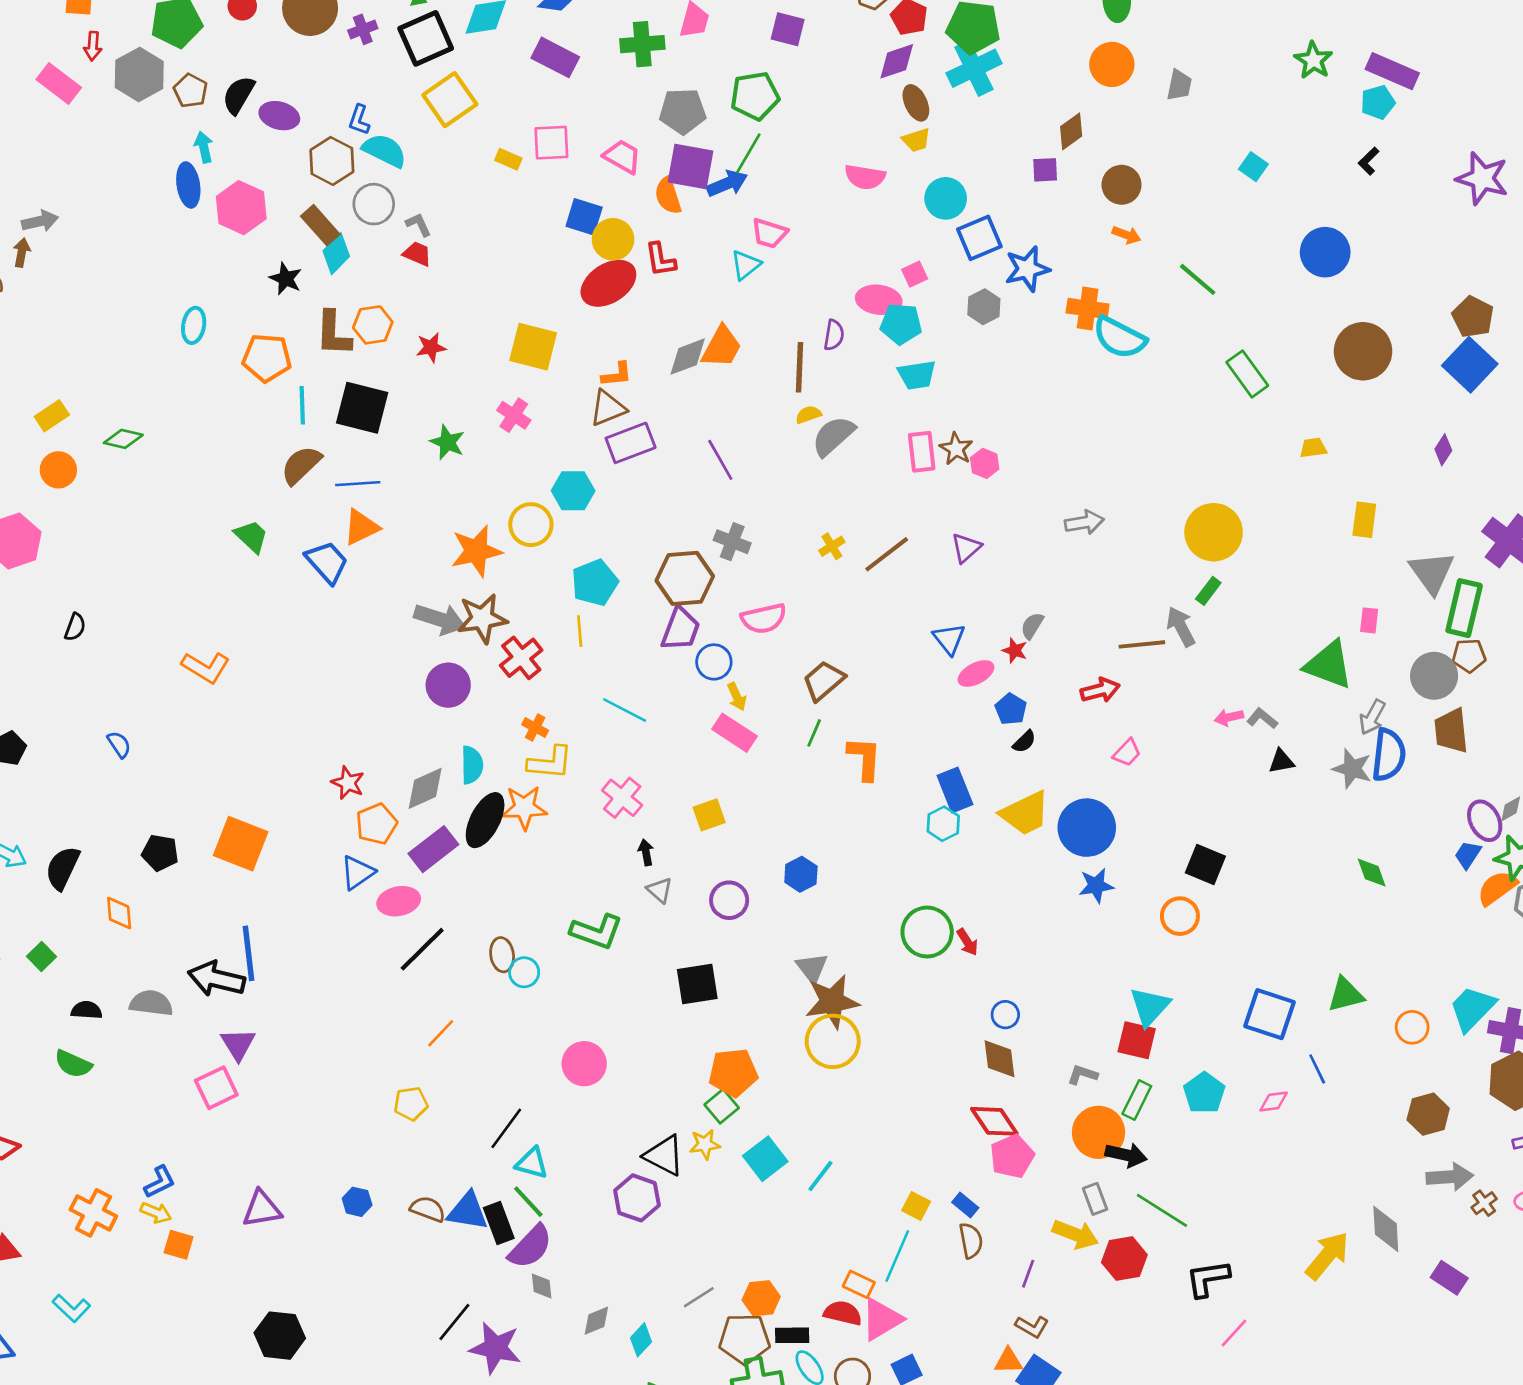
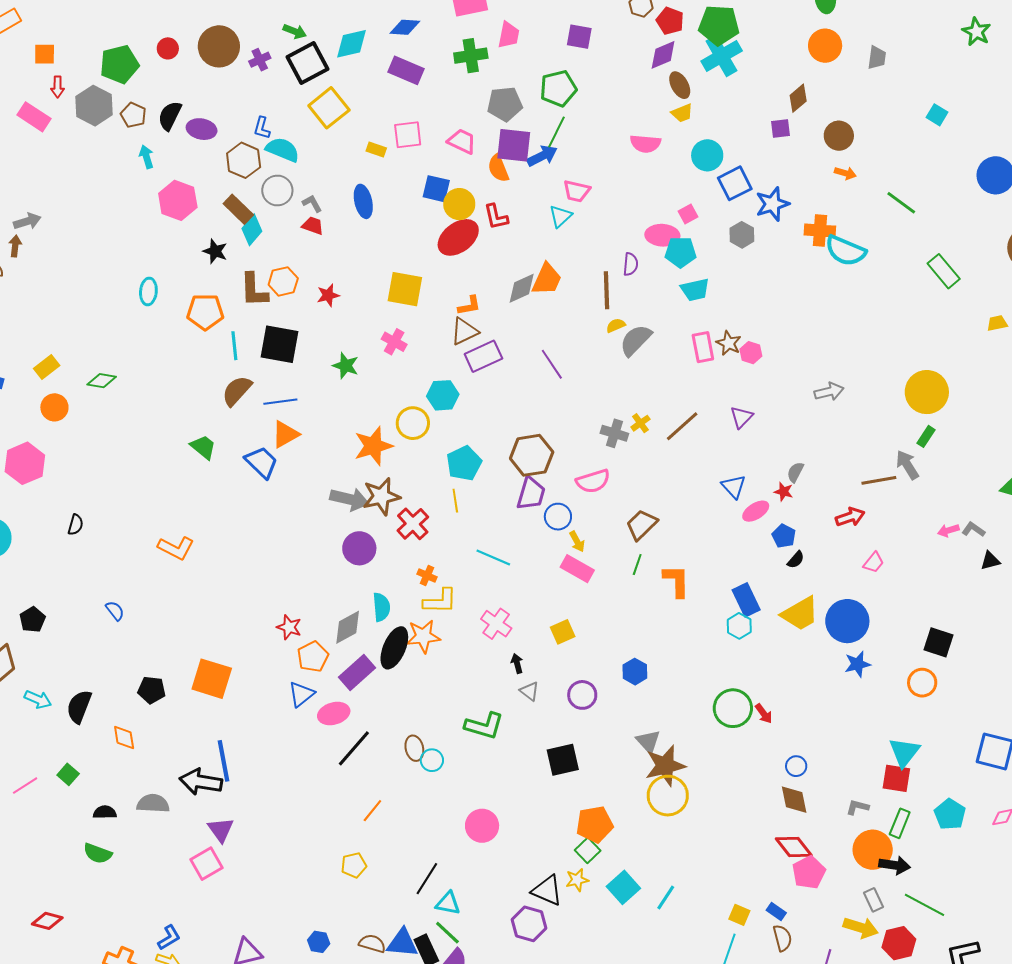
blue ellipse: (188, 185) -> (363, 201), moved
gray cross: (732, 542) -> (614, 433), moved

